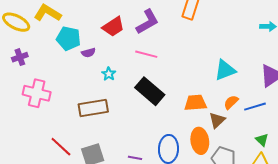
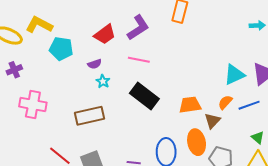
purple semicircle: (88, 53) -> (95, 64), moved
cyan triangle: (225, 70) -> (234, 75), moved

